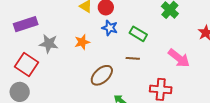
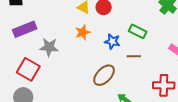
blue star: (110, 28) -> (112, 41), moved
orange star: (82, 42) -> (83, 32), moved

